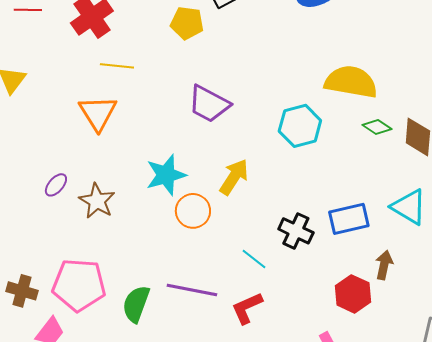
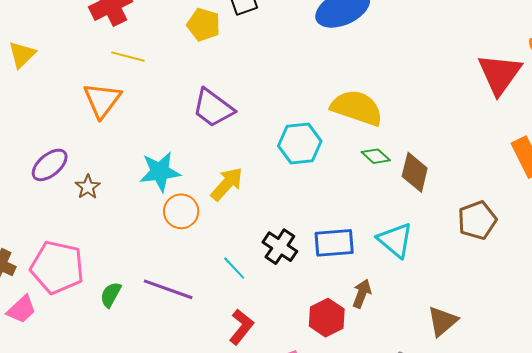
purple ellipse: (56, 185) -> (50, 165), size x1.5
brown star: (97, 201) -> (88, 187), size x0.7
green semicircle: (136, 304) -> (111, 295), size x0.7
red L-shape: (247, 308) -> (241, 327), moved, turned 144

